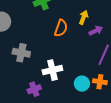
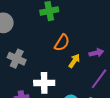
yellow arrow: (84, 17) -> (74, 61), moved

